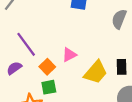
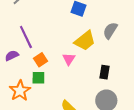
pink triangle: (69, 55) -> (69, 59), moved, turned -40
yellow trapezoid: (96, 72) -> (85, 41), moved

